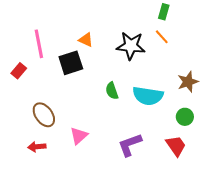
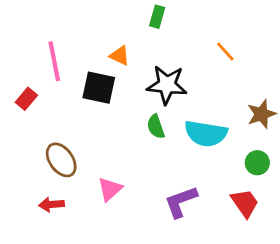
green rectangle: (164, 12) -> (157, 17), moved
black star: (131, 46) -> (167, 85), moved
black square: (71, 63) -> (99, 88), turned 30

